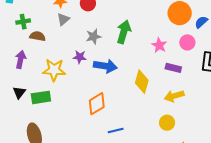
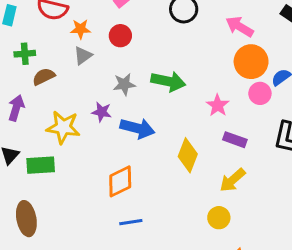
green arrow: (124, 32) -> (168, 81), turned 80
brown semicircle: (38, 36) -> (44, 77), turned -42
pink circle: (187, 42) -> (260, 93), moved
yellow arrow: (174, 96) -> (233, 180), turned -30
blue line: (116, 131) -> (131, 222), moved

